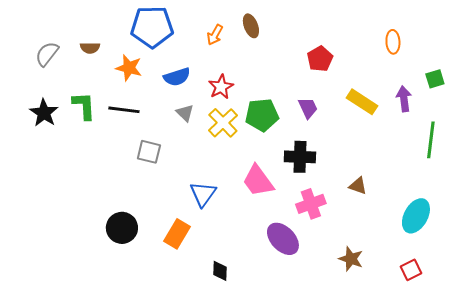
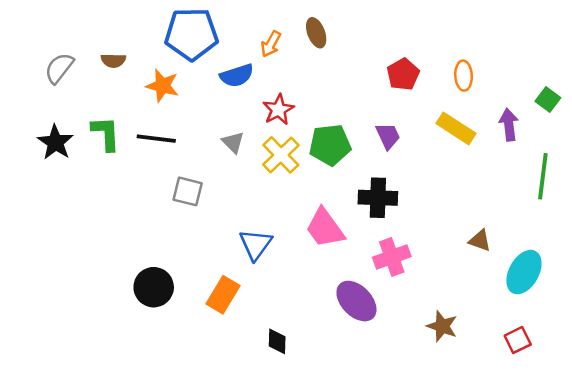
orange ellipse: (393, 42) -> (464, 76), moved
blue semicircle: (177, 77) -> (237, 76), moved
green square: (435, 79) -> (548, 100), turned -36
brown triangle: (358, 186) -> (480, 241), moved

